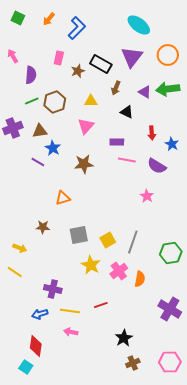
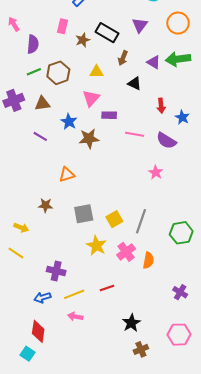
purple triangle: (132, 57) -> (140, 25), size x0.7
purple rectangle: (117, 142) -> (109, 115), moved
blue star: (53, 148) -> (69, 122), moved
purple cross: (170, 309) -> (180, 292), size x0.6
yellow line: (70, 311) -> (74, 294), turned -30
pink hexagon: (170, 362) -> (179, 335), moved

